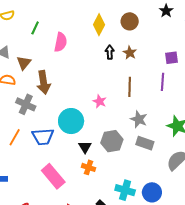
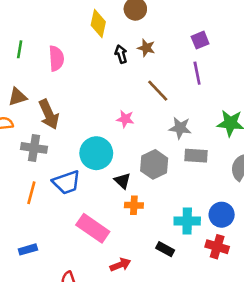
brown triangle: (24, 63) -> (17, 97), turned 49
brown line: (130, 87) -> (158, 91), turned -30

